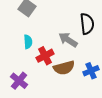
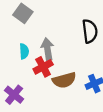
gray arrow: (68, 40) -> (47, 49), moved, turned 48

